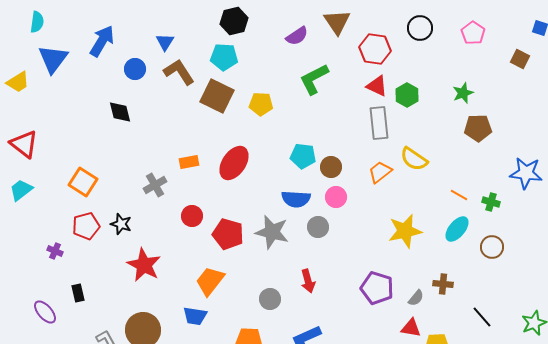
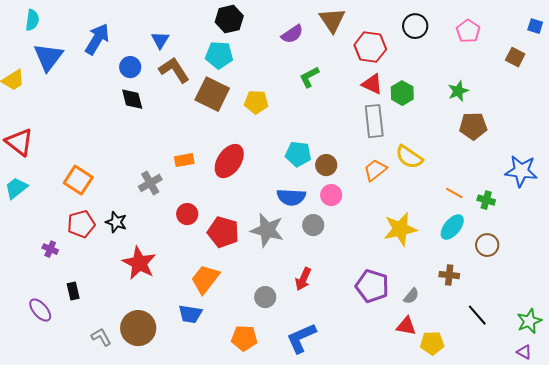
green L-shape: (314, 79) -> (309, 77), size x0.7
black diamond: (120, 112) -> (132, 99), moved
red arrow: (308, 281) -> (303, 279), turned 40
brown cross: (443, 284) -> (449, 275), moved

